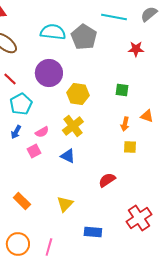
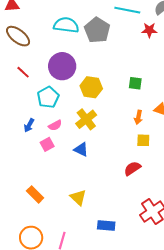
red star: (136, 49) -> (149, 30), moved
cyan pentagon: (21, 104) -> (48, 97), moved
red semicircle: (107, 180) -> (132, 168), moved
yellow triangle: (65, 204) -> (78, 197), turned -30

